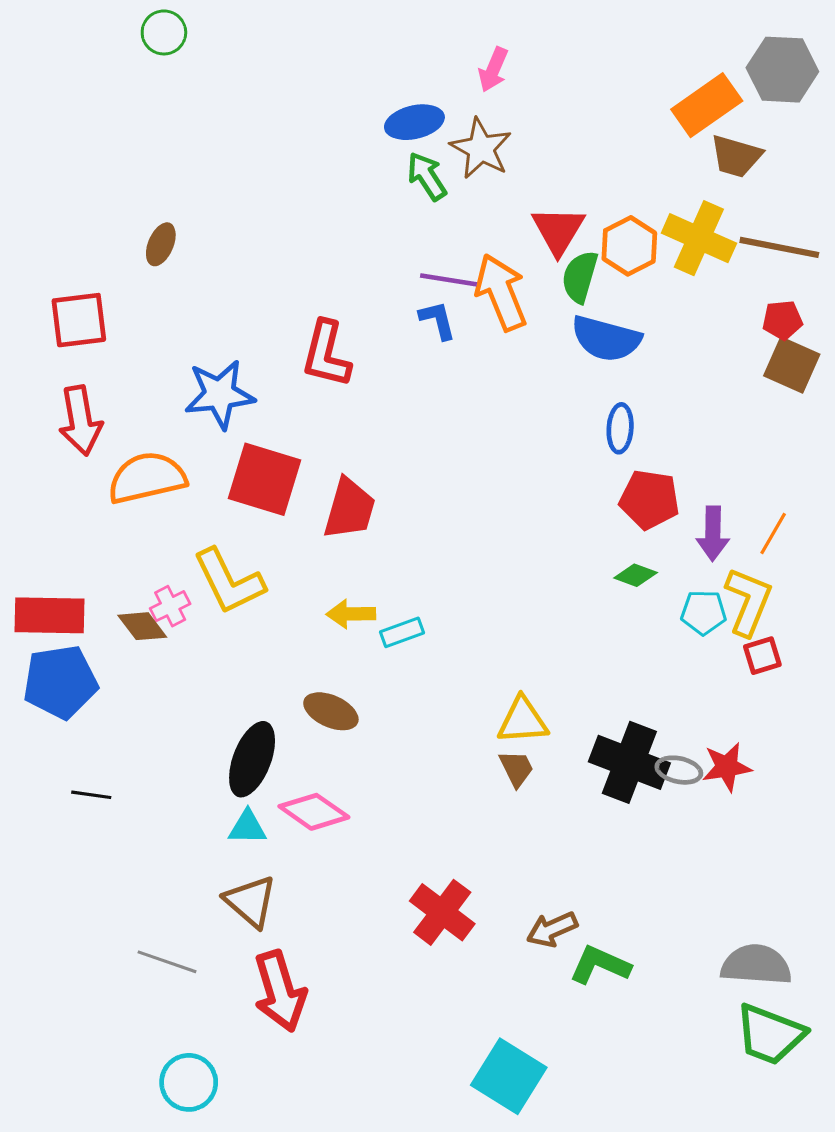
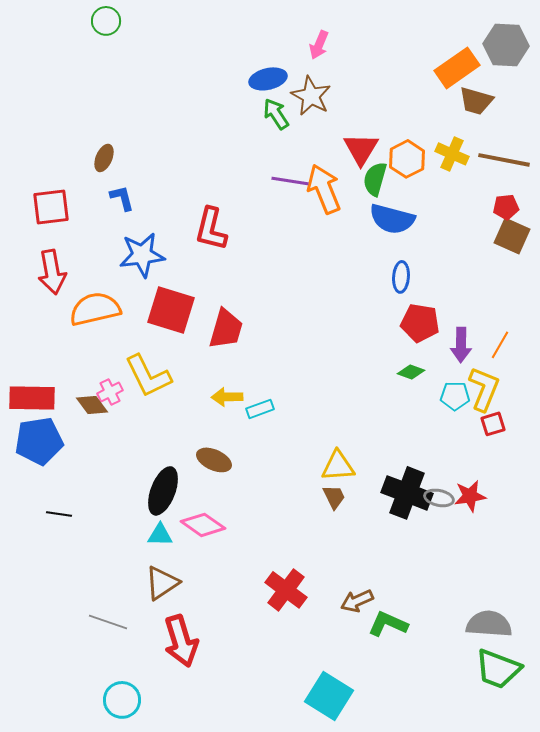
yellow cross: (699, 238) -> (452, 154), size x0.7
blue L-shape: (438, 320) -> (122, 198), moved
brown triangle: (250, 901) -> (162, 583), turned 45

